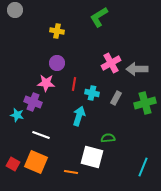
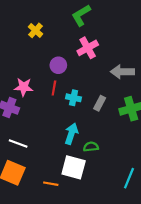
yellow cross: (57, 31) -> (36, 30), turned 32
purple circle: (57, 63) -> (58, 65), moved
pink cross: (111, 63) -> (88, 48), moved
cyan arrow: (79, 116) -> (71, 134), moved

